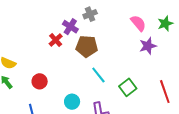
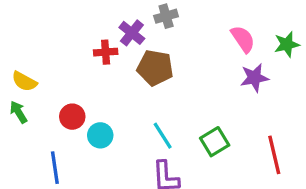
red cross: (56, 40) -> (106, 52), turned 32
cyan line: (98, 75) -> (163, 136), moved
cyan circle: (72, 102) -> (100, 135), moved

